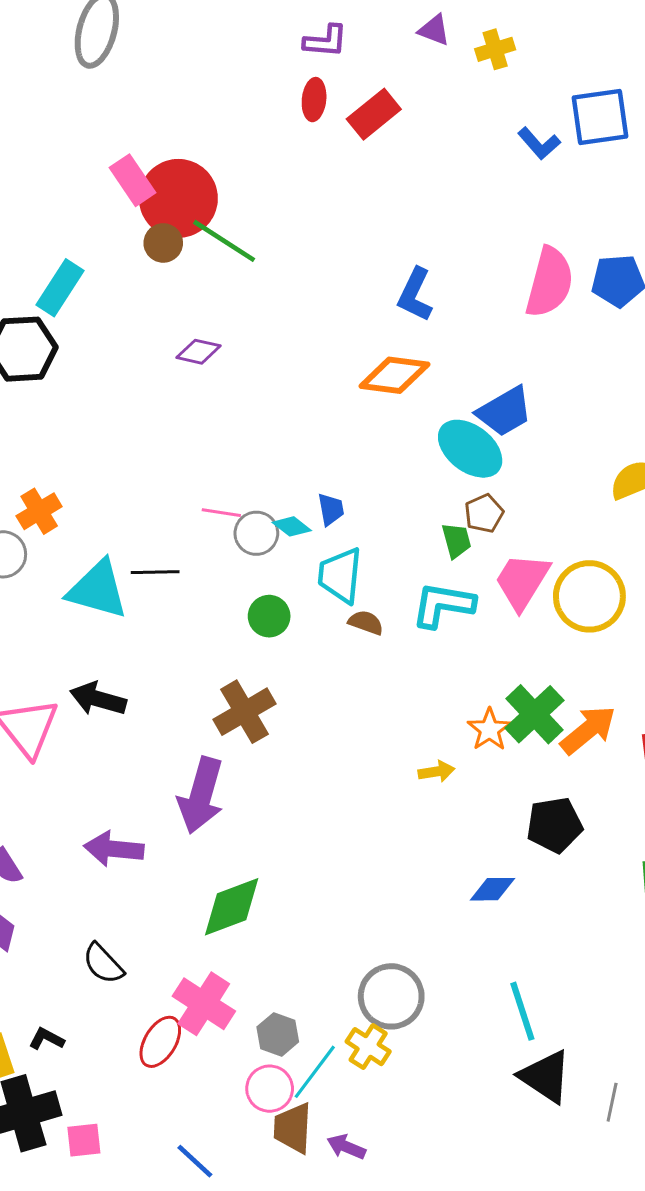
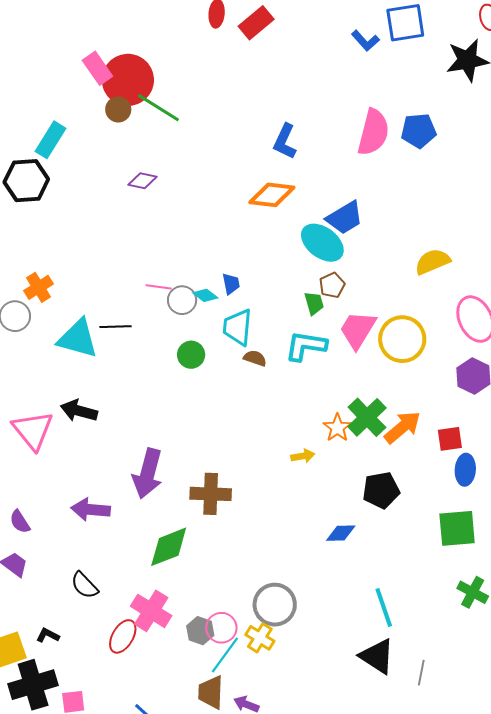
brown cross: (245, 712) -> (211, 494), moved, turned 33
cyan line: (522, 1011) -> (384, 608), moved
pink circle: (270, 1089) -> (221, 628), moved

